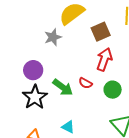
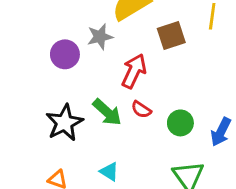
red arrow: (104, 59) -> (134, 71), moved
purple circle: (33, 70) -> (65, 54), moved

